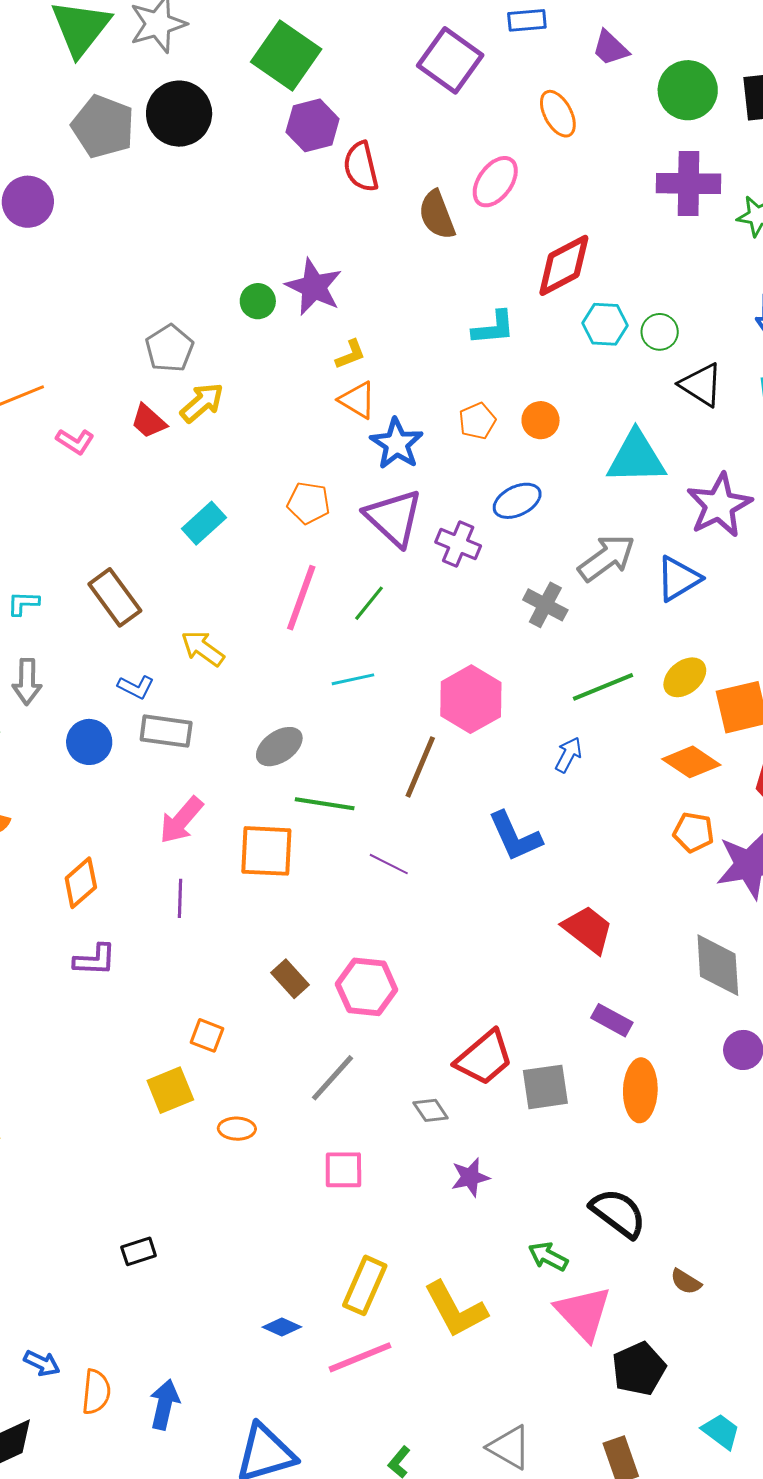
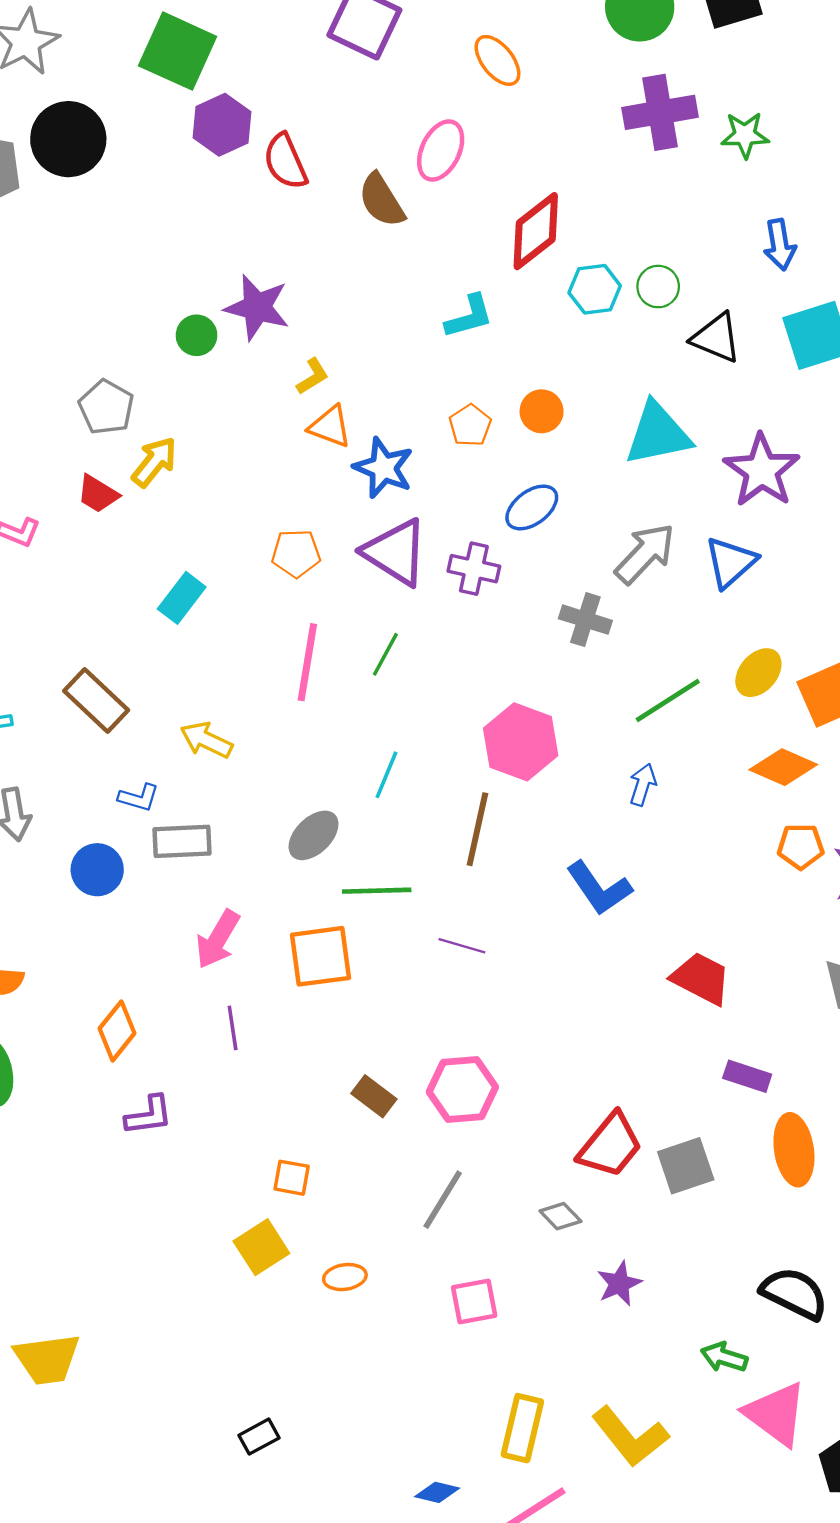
cyan line: (353, 679) -> (386, 775), moved, turned -45

